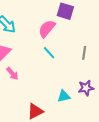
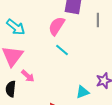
gray line: (84, 53) -> (98, 20), moved

